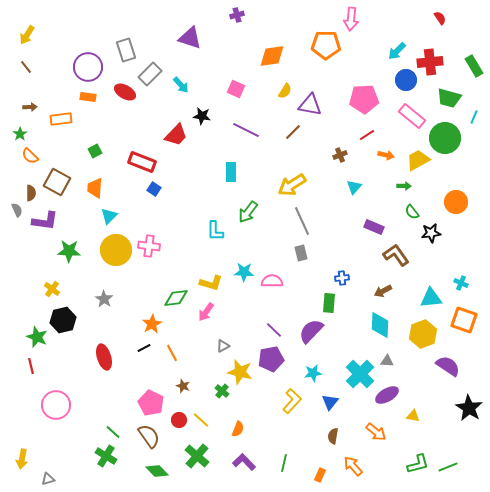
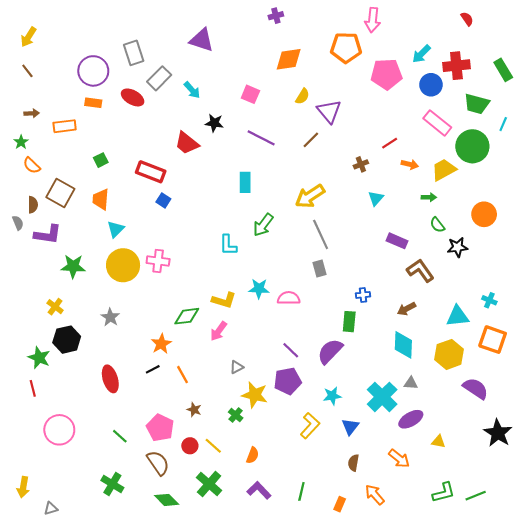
purple cross: (237, 15) -> (276, 16), moved
pink pentagon: (364, 99) -> (386, 74), moved
purple triangle: (310, 105) -> (329, 111), turned 40
red trapezoid: (176, 135) -> (187, 143), turned 85
green line: (113, 432) -> (120, 436), moved

